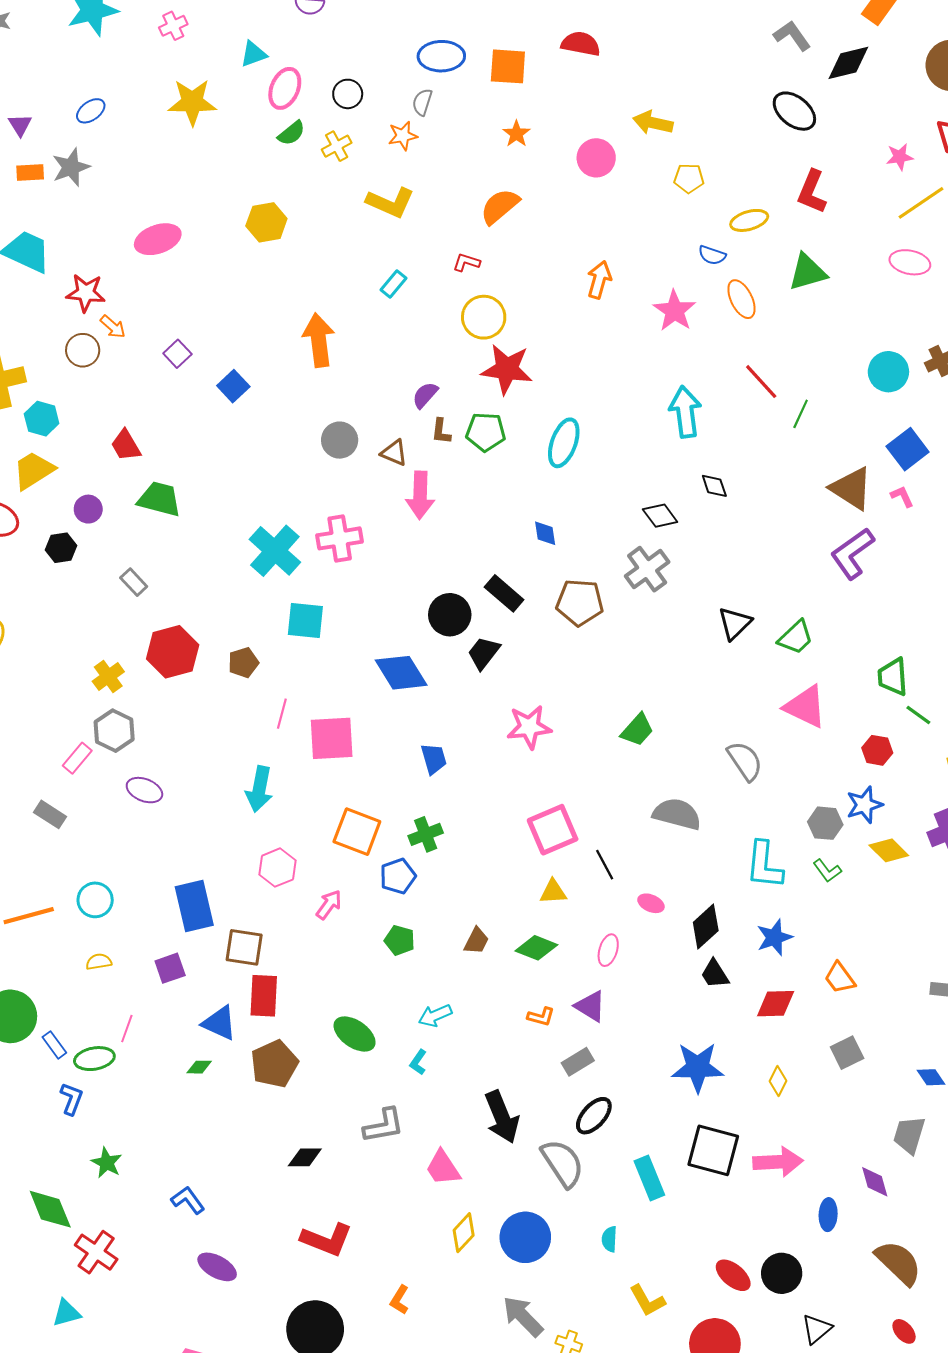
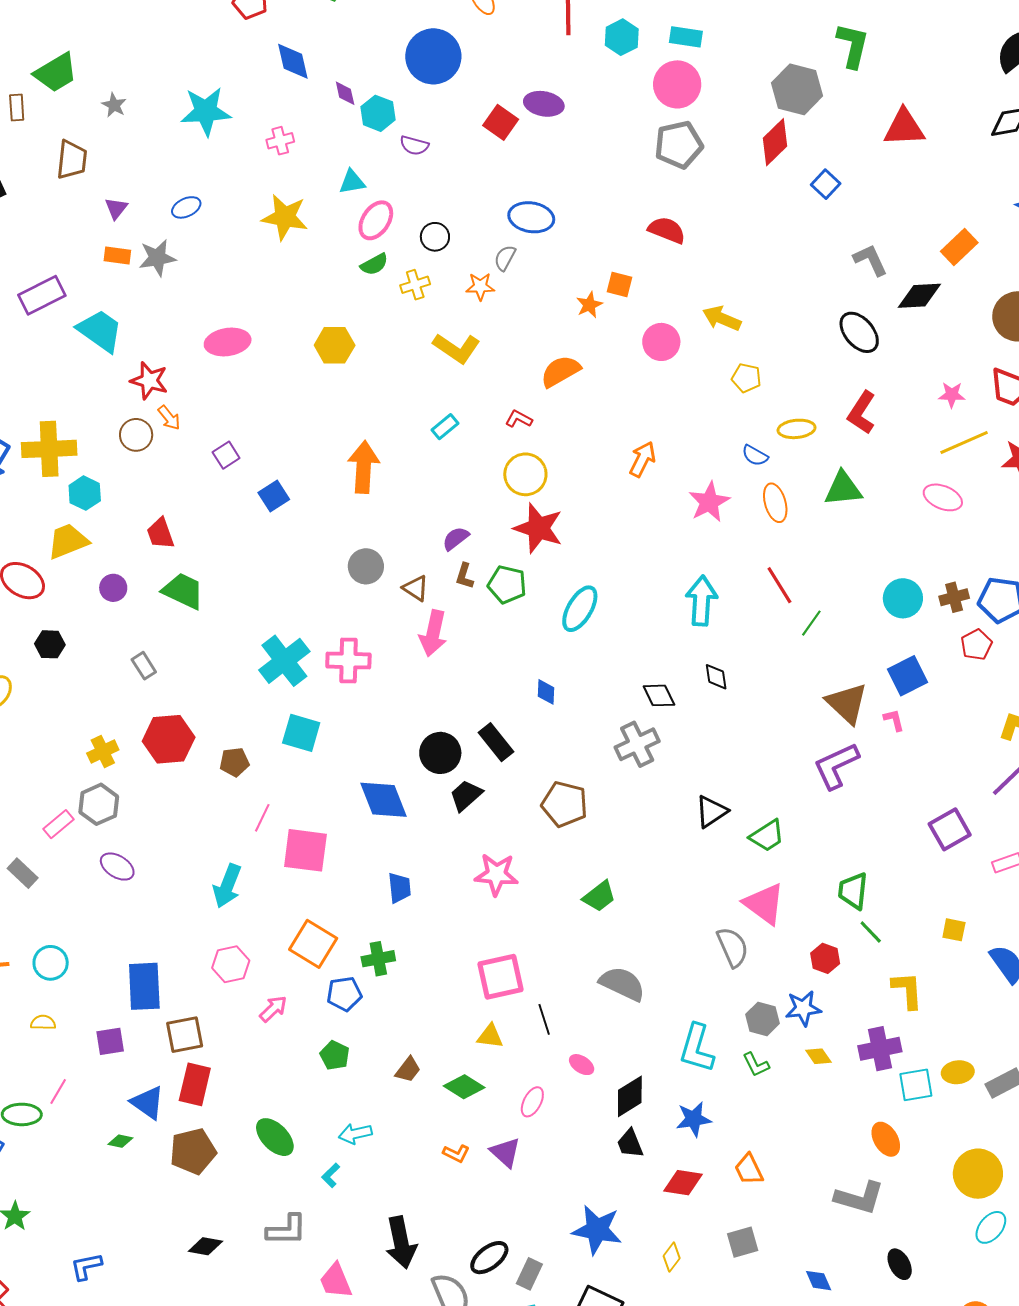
orange square: (508, 66) -> (620, 284), moved, size x0.7
black hexagon: (61, 548) -> (50, 644), moved
brown pentagon: (580, 602) -> (565, 804), moved
gray semicircle: (745, 761) -> (733, 947), moved
yellow diamond: (889, 850) -> (818, 1056), size x0.7
brown square: (244, 947) -> (185, 1035), turned -30
gray rectangle: (578, 1062) -> (529, 1274), moved, turned -44
blue L-shape: (188, 1200) -> (86, 1266), turned -76

